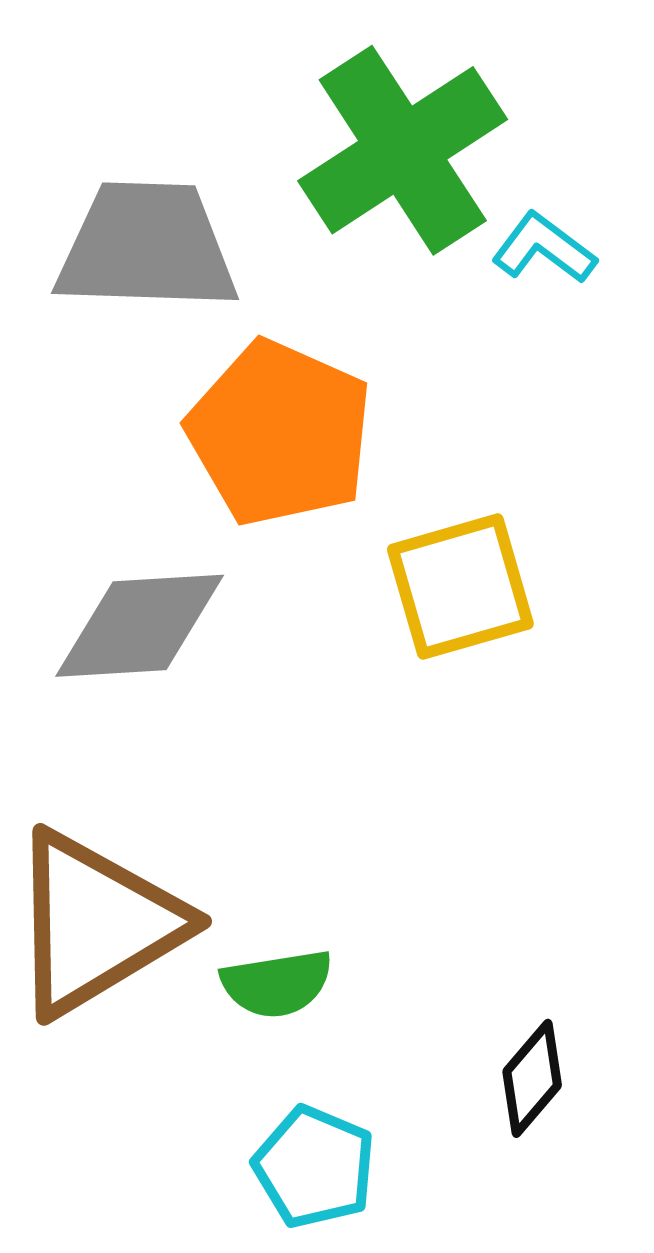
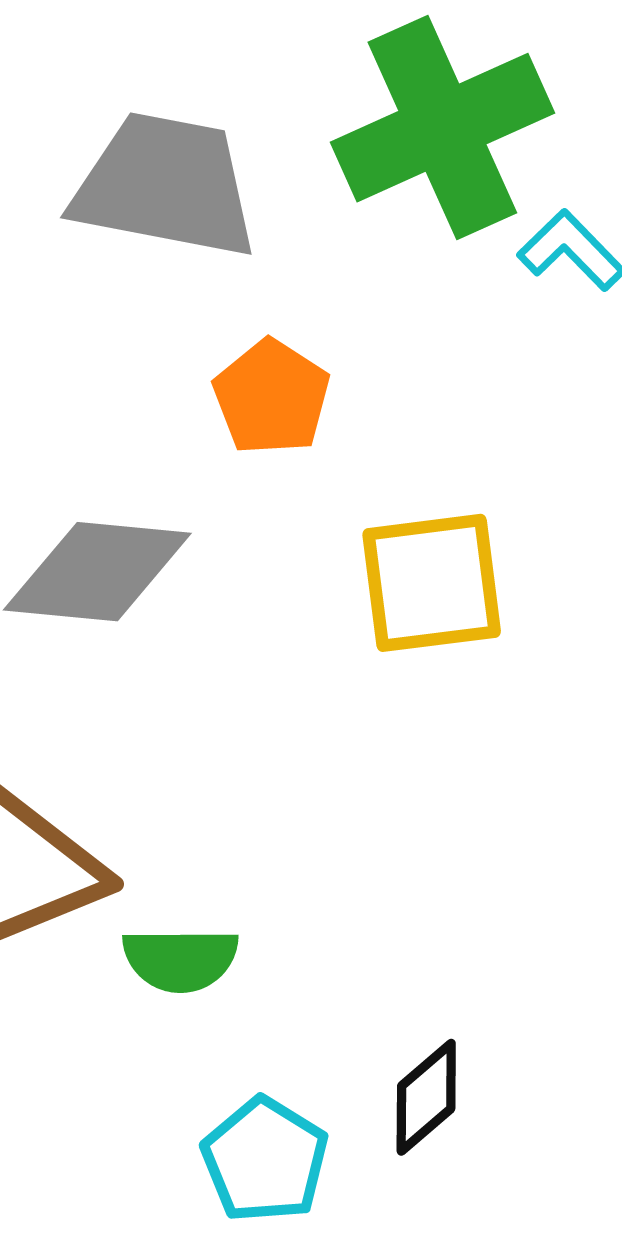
orange pentagon: (280, 433) -> (272, 397), size x0.6
cyan pentagon: (314, 1167) -> (265, 1160), moved

